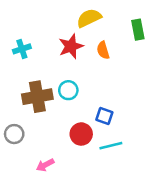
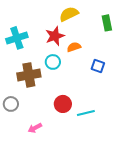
cyan cross: (22, 49) -> (17, 38), size x1.5
orange semicircle: (103, 50) -> (74, 47), moved, turned 88
cyan circle: (68, 90) -> (53, 62), moved
blue square: (104, 116) -> (98, 66), moved

